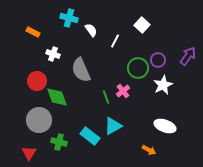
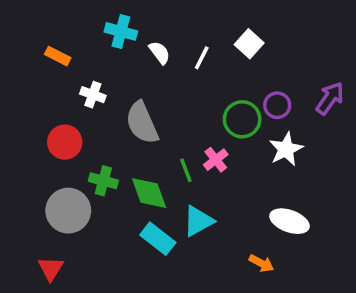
white line: (115, 41) -> (202, 58), moved
green diamond: (57, 97) -> (149, 193), moved
green cross: (59, 142) -> (103, 181), moved

